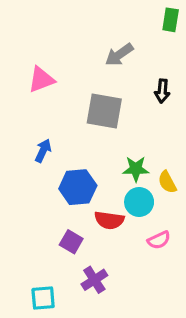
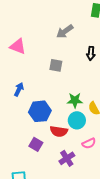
pink triangle: (41, 79) -> (18, 46), turned 42
gray square: (104, 111) -> (56, 65), size x0.6
purple cross: (94, 280) -> (67, 158), moved

